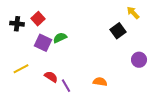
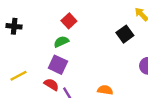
red square: (38, 19) -> (69, 21), moved
purple square: (43, 43) -> (58, 65), moved

